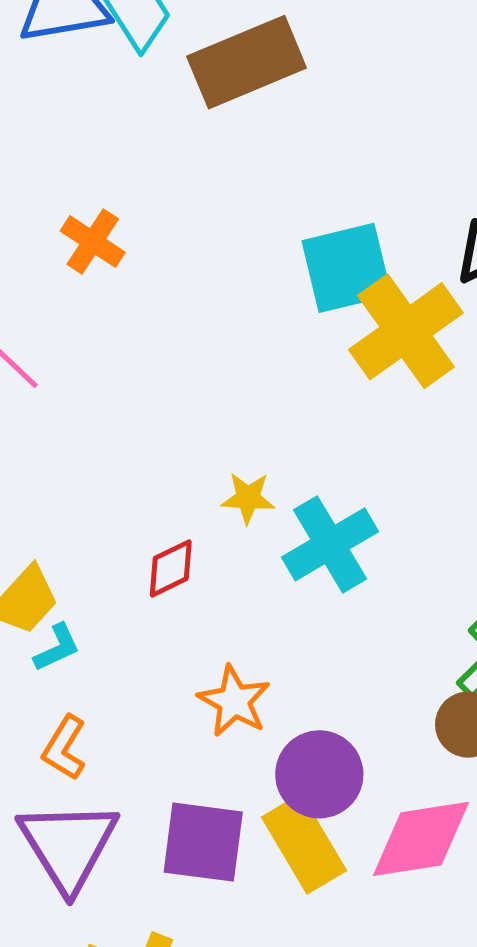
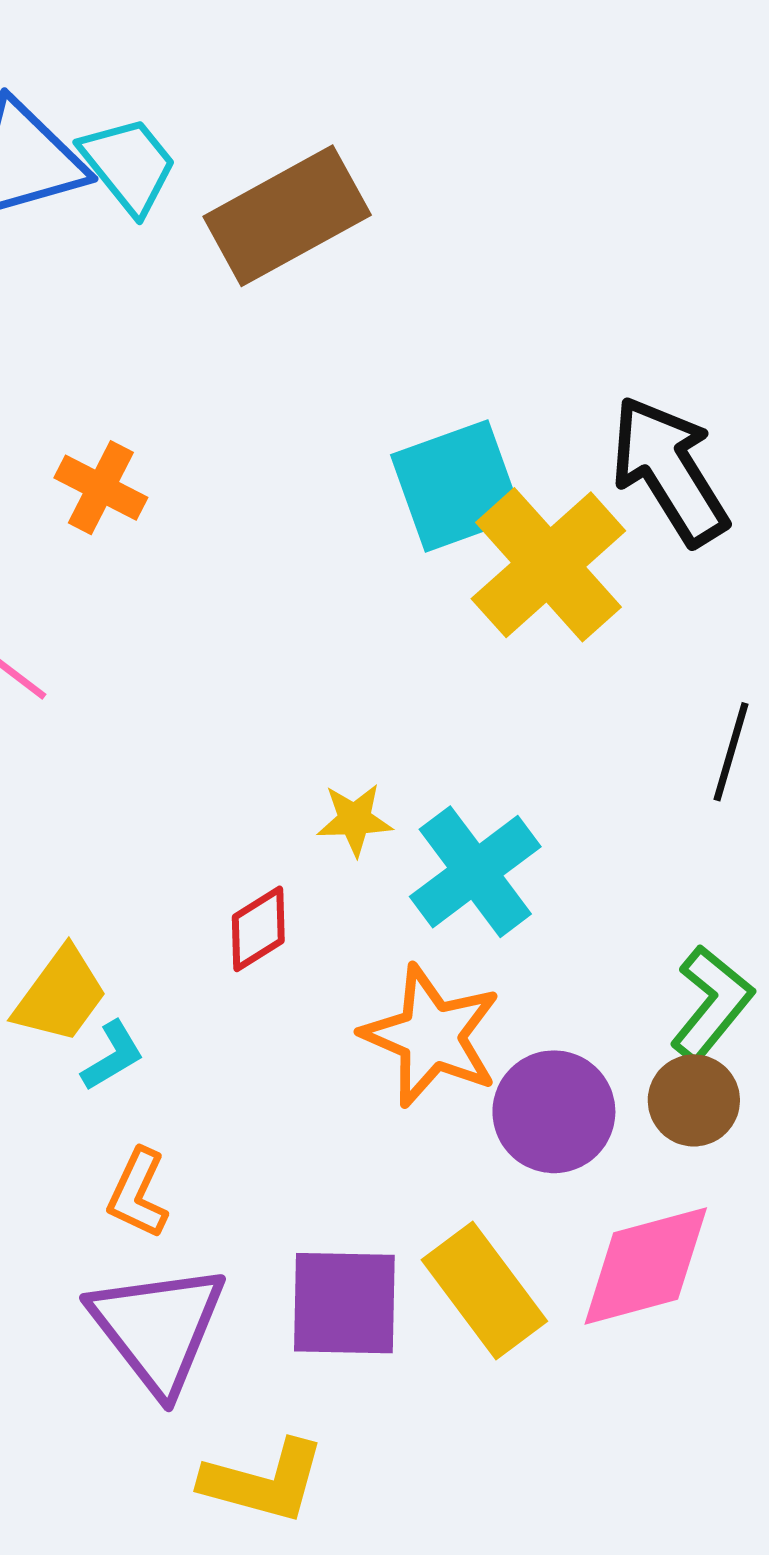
orange star: (234, 701) -> (431, 1036), moved, size x1.4
purple circle: (319, 774) -> (554, 1112), moved

